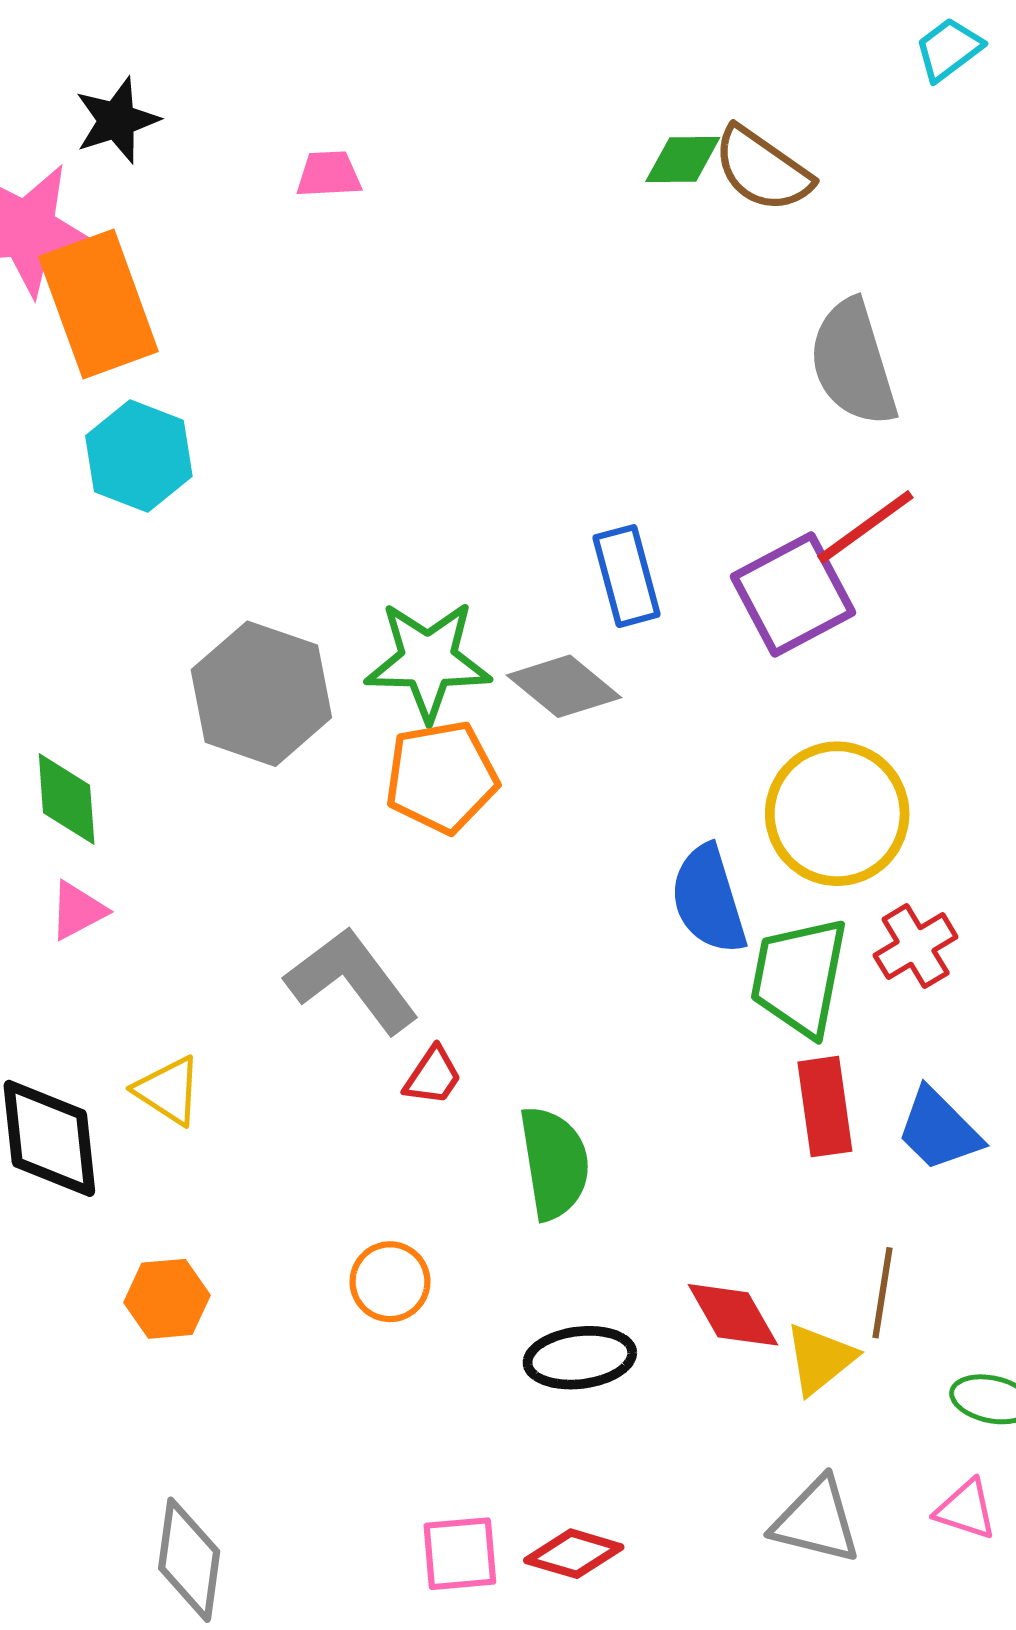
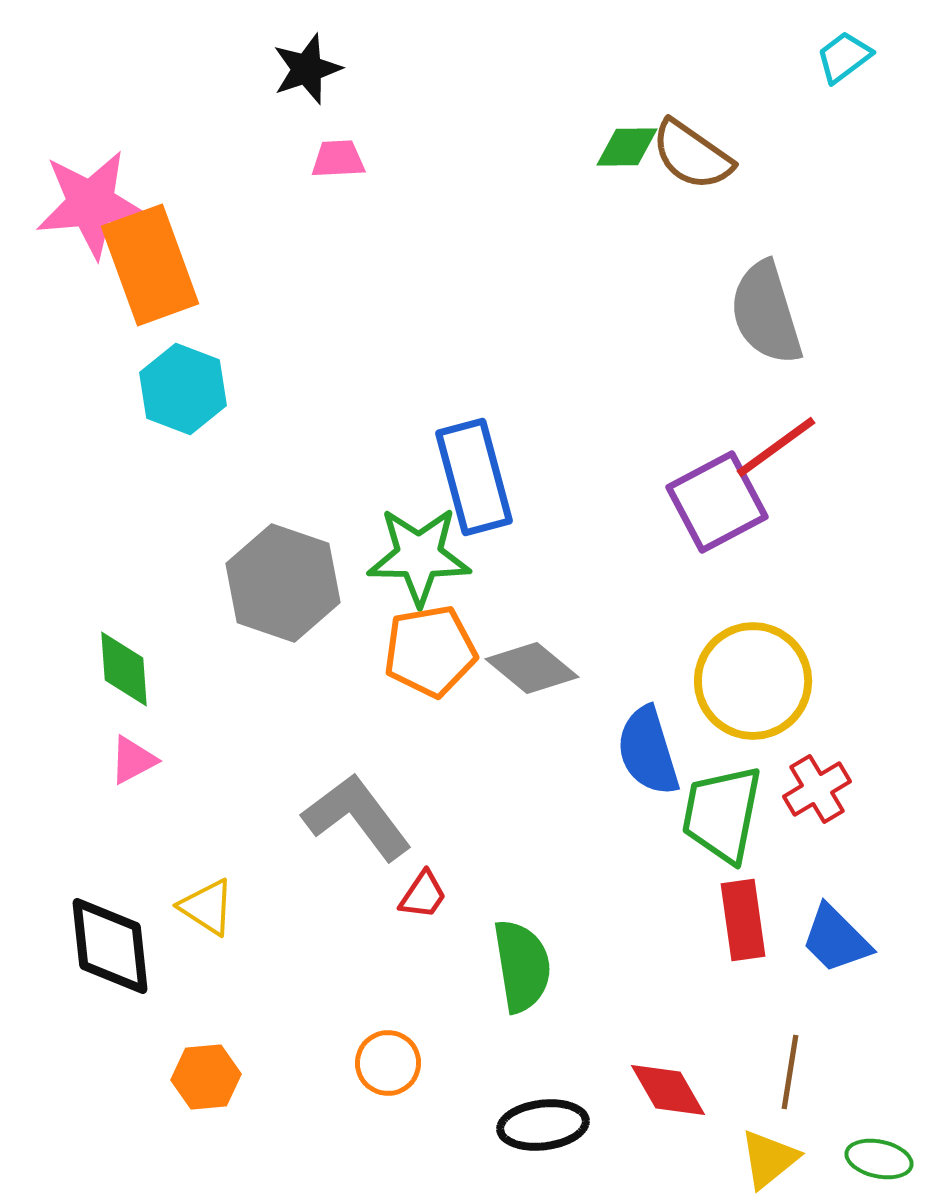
black star: (117, 120) -> (307, 69), moved
blue rectangle: (626, 576) -> (474, 477), moved, size x1.4
gray diamond: (564, 686) -> (532, 668), moved
yellow triangle: (820, 1359) -> (769, 1159), moved

